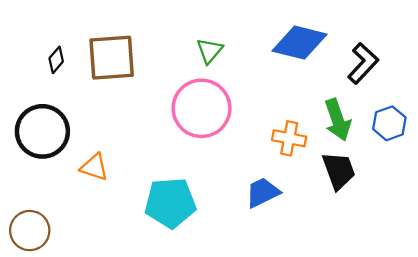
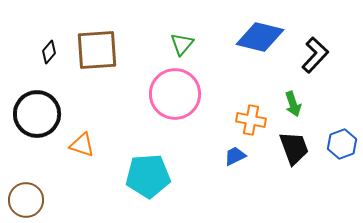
green arrow: (338, 120) -> (293, 104), size x0.7
blue hexagon: (389, 123) -> (342, 144), moved
blue trapezoid: (263, 192) -> (235, 156), moved, size x0.7

